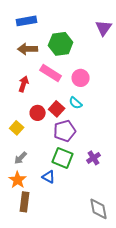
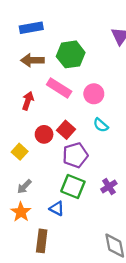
cyan semicircle: (76, 103) -> (101, 125), moved
brown rectangle: (25, 202) -> (42, 241), moved

